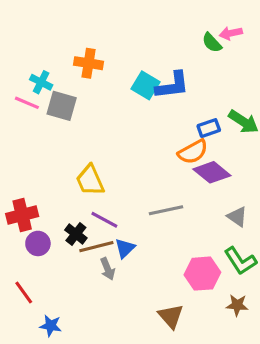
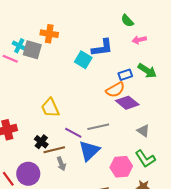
pink arrow: (231, 33) -> (139, 40), moved
cyan square: (145, 85) -> (83, 60), moved
gray square: (62, 106) -> (32, 50), moved
purple line: (104, 220) -> (73, 133), moved
purple circle: (38, 243) -> (28, 174), moved, size x1.5
blue triangle: (125, 248) -> (89, 151), moved, size x1.6

